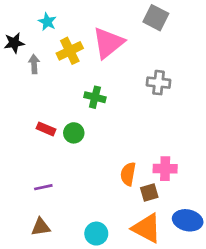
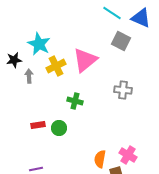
cyan star: (47, 22) -> (39, 44), size x1.6
red rectangle: (46, 129) -> (38, 125), turned -32
pink cross: (165, 169) -> (128, 155), turned 30

